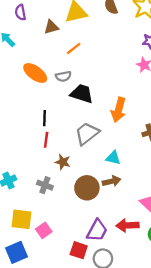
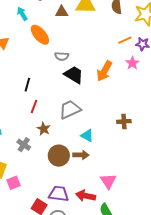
orange line: (74, 48) -> (125, 40), moved
orange ellipse: (35, 73) -> (40, 35), moved
orange arrow: (119, 110) -> (104, 71), moved
black line: (44, 118) -> (27, 85), moved
purple trapezoid: (97, 230) -> (59, 194), turned -125

